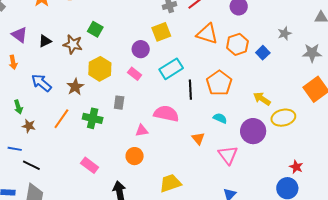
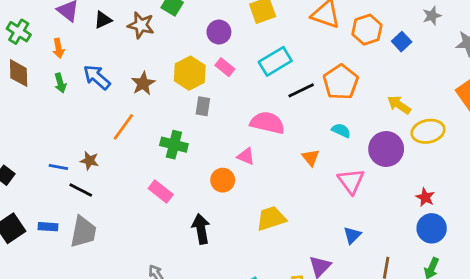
purple circle: (141, 49) -> (219, 32), moved
yellow hexagon: (100, 69) -> (190, 73), moved
black line: (190, 90) -> (301, 90), turned 66
green arrow: (18, 107) -> (60, 83), moved
green cross: (93, 118) -> (174, 145), moved
brown star: (29, 126) -> (89, 161), moved
pink triangle: (142, 131) -> (246, 156), moved, turned 32
red star: (296, 167) -> (425, 197), moved

